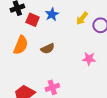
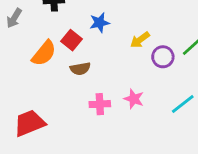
red square: (33, 20) -> (72, 40), moved
pink cross: (52, 87) -> (100, 104), moved

